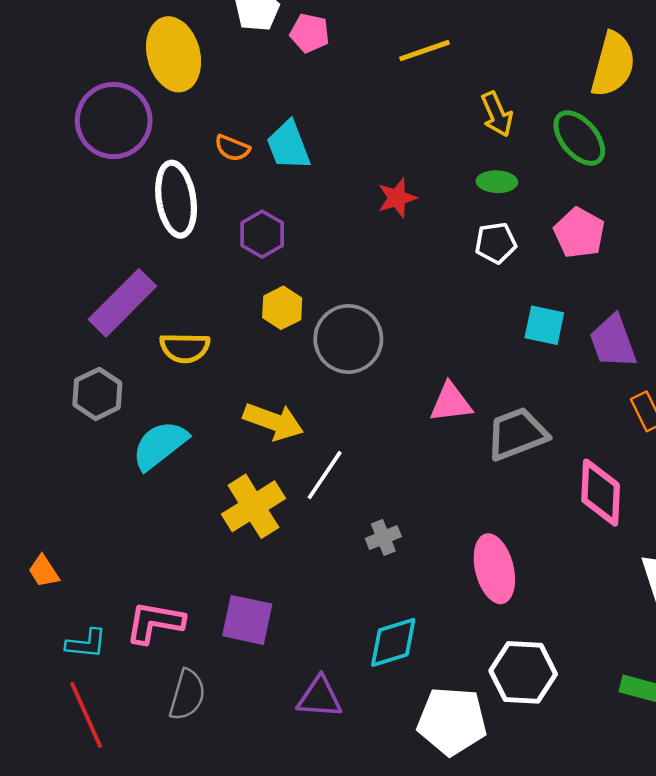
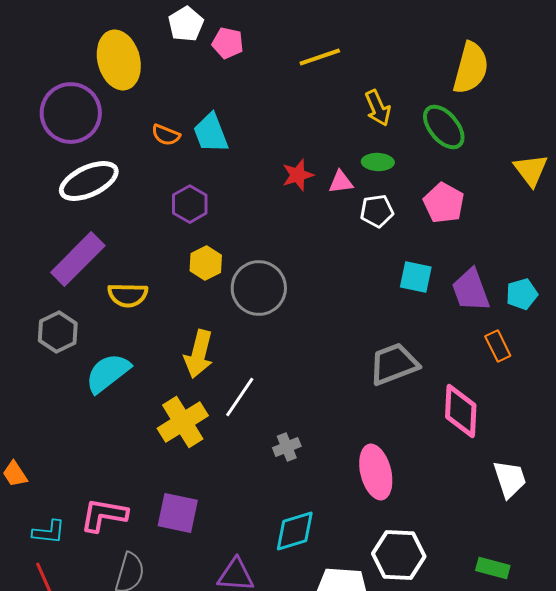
white ellipse: (176, 199) -> (89, 181), moved, turned 74
pink triangle: (451, 403) -> (341, 182), moved, size x0.7
yellow arrow: (273, 421) -> (199, 354), turned 84

